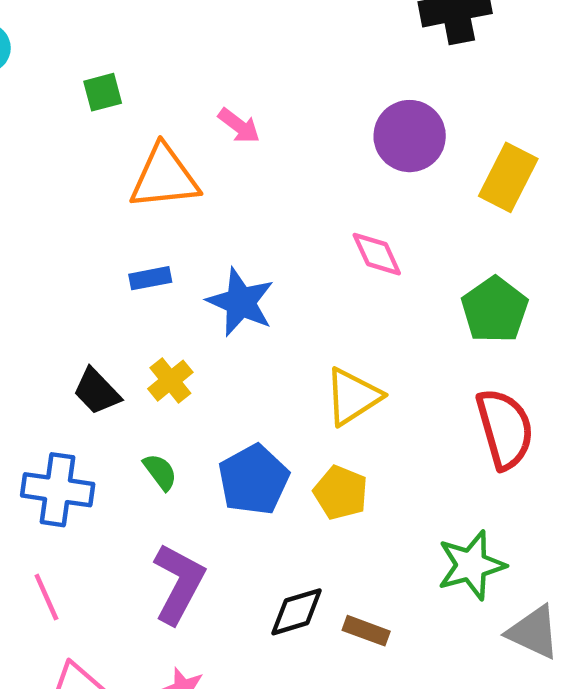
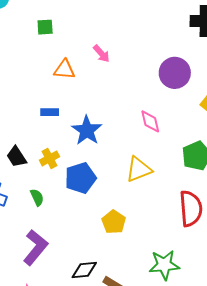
orange triangle: (164, 177) -> (64, 70), size x0.7
yellow triangle: (353, 397) -> (139, 169), moved
blue pentagon: (254, 480) -> (80, 178), moved

